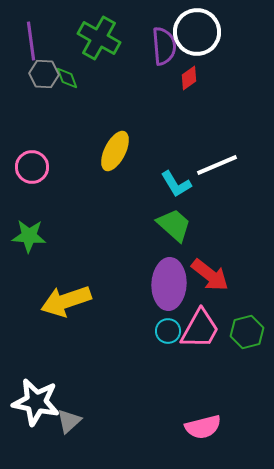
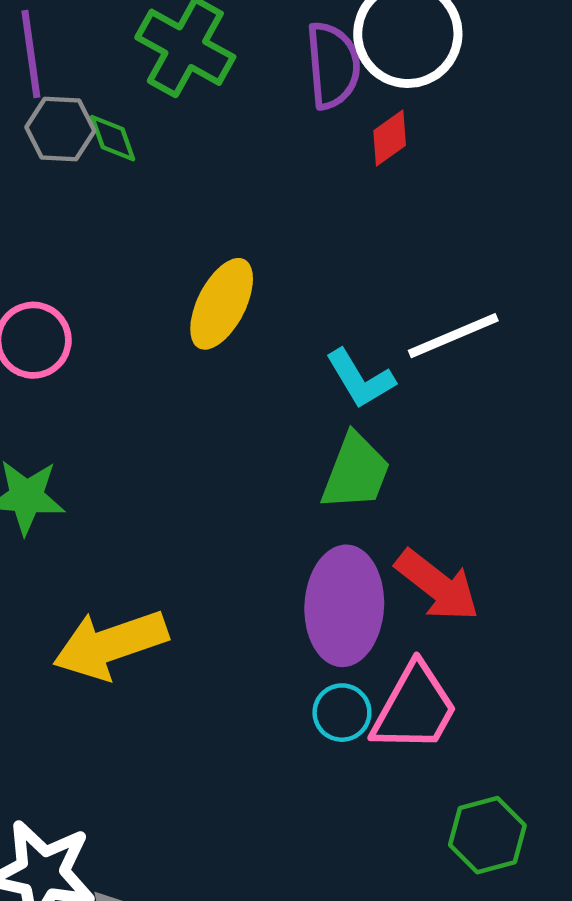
green trapezoid: (174, 225) -> (356, 472), turned 69
green hexagon: (247, 332) -> (487, 835), moved

